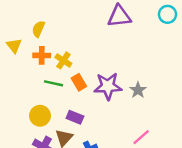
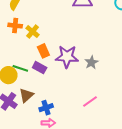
green line: (54, 83) -> (20, 68), moved
purple rectangle: (75, 117) -> (40, 68), moved

